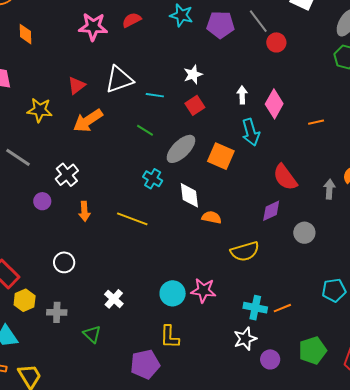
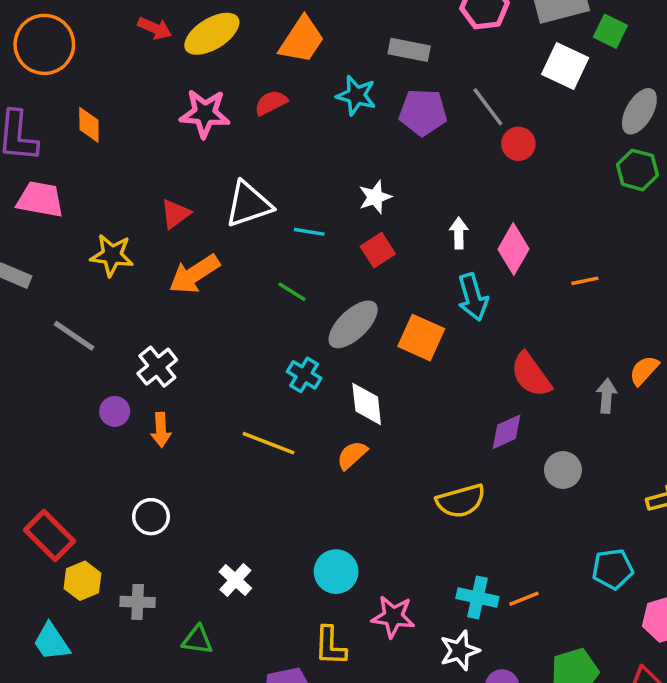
orange arrow: (84, 211) -> (161, 430), moved
orange semicircle: (212, 217) -> (352, 455), moved, turned -54
pink star: (203, 290) -> (393, 617), moved
green triangle: (92, 334) -> (197, 640), turned -36

